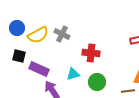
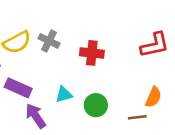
red cross: (91, 53) -> (92, 53), moved

